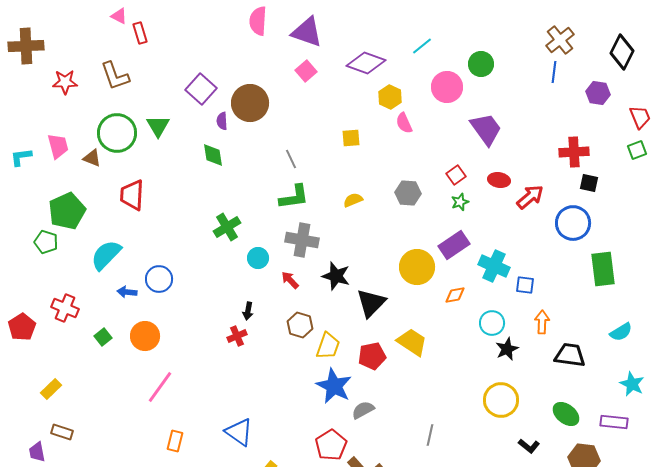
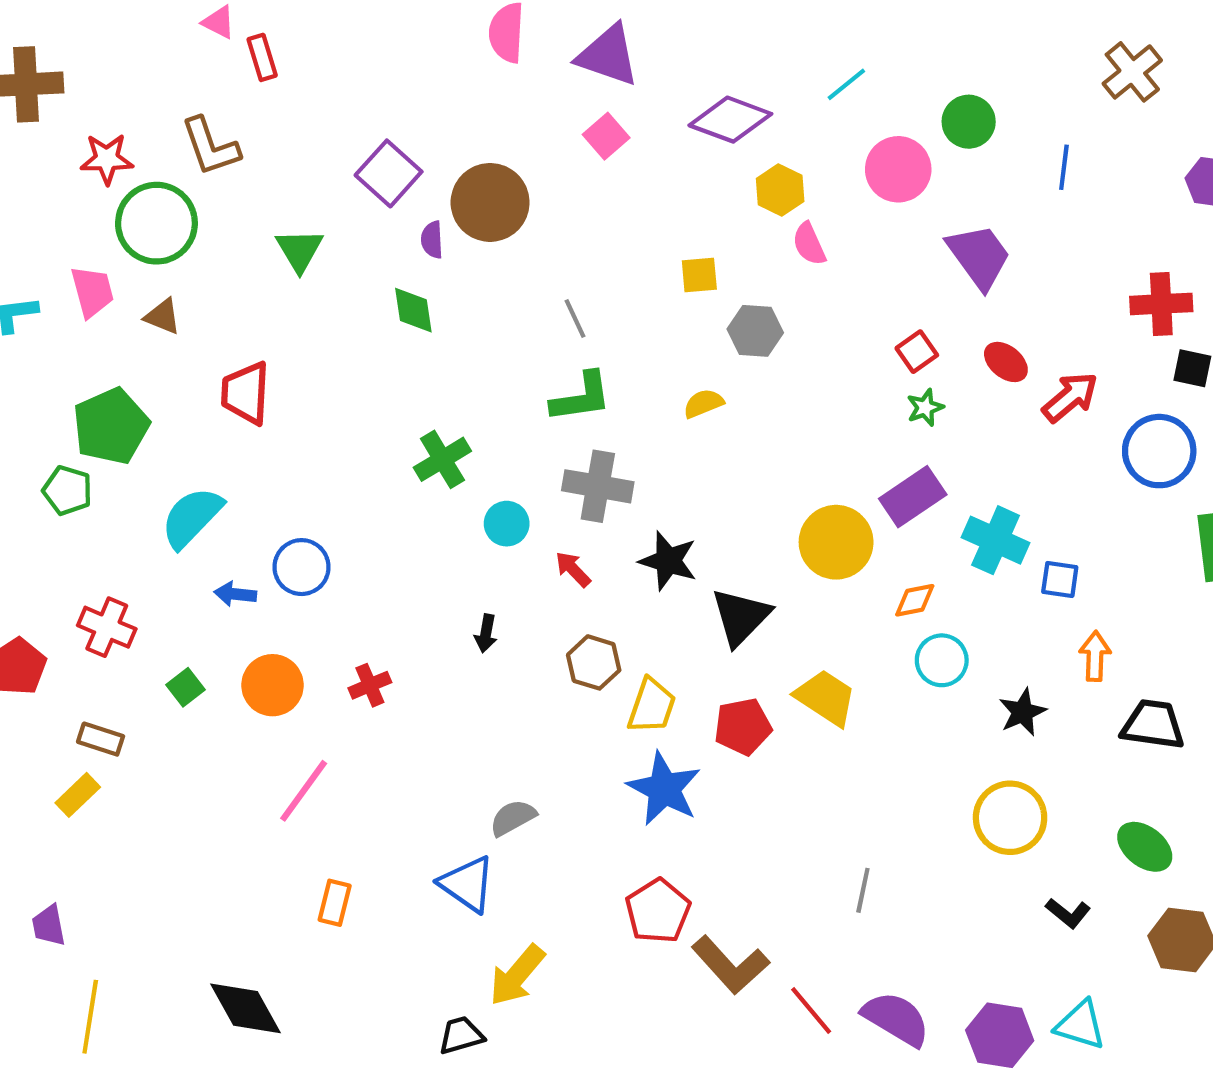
blue line: (554, 72) -> (1064, 167), moved
green circle: (117, 133) -> (156, 223), moved
red ellipse: (499, 180) -> (1006, 362), turned 30
gray hexagon: (408, 193) -> (755, 331), moved
cyan circle: (492, 323) -> (942, 660), moved
red cross: (237, 336) -> (370, 685), moved
gray semicircle: (363, 410) -> (513, 818), moved
brown rectangle: (62, 432) -> (101, 739), moved

